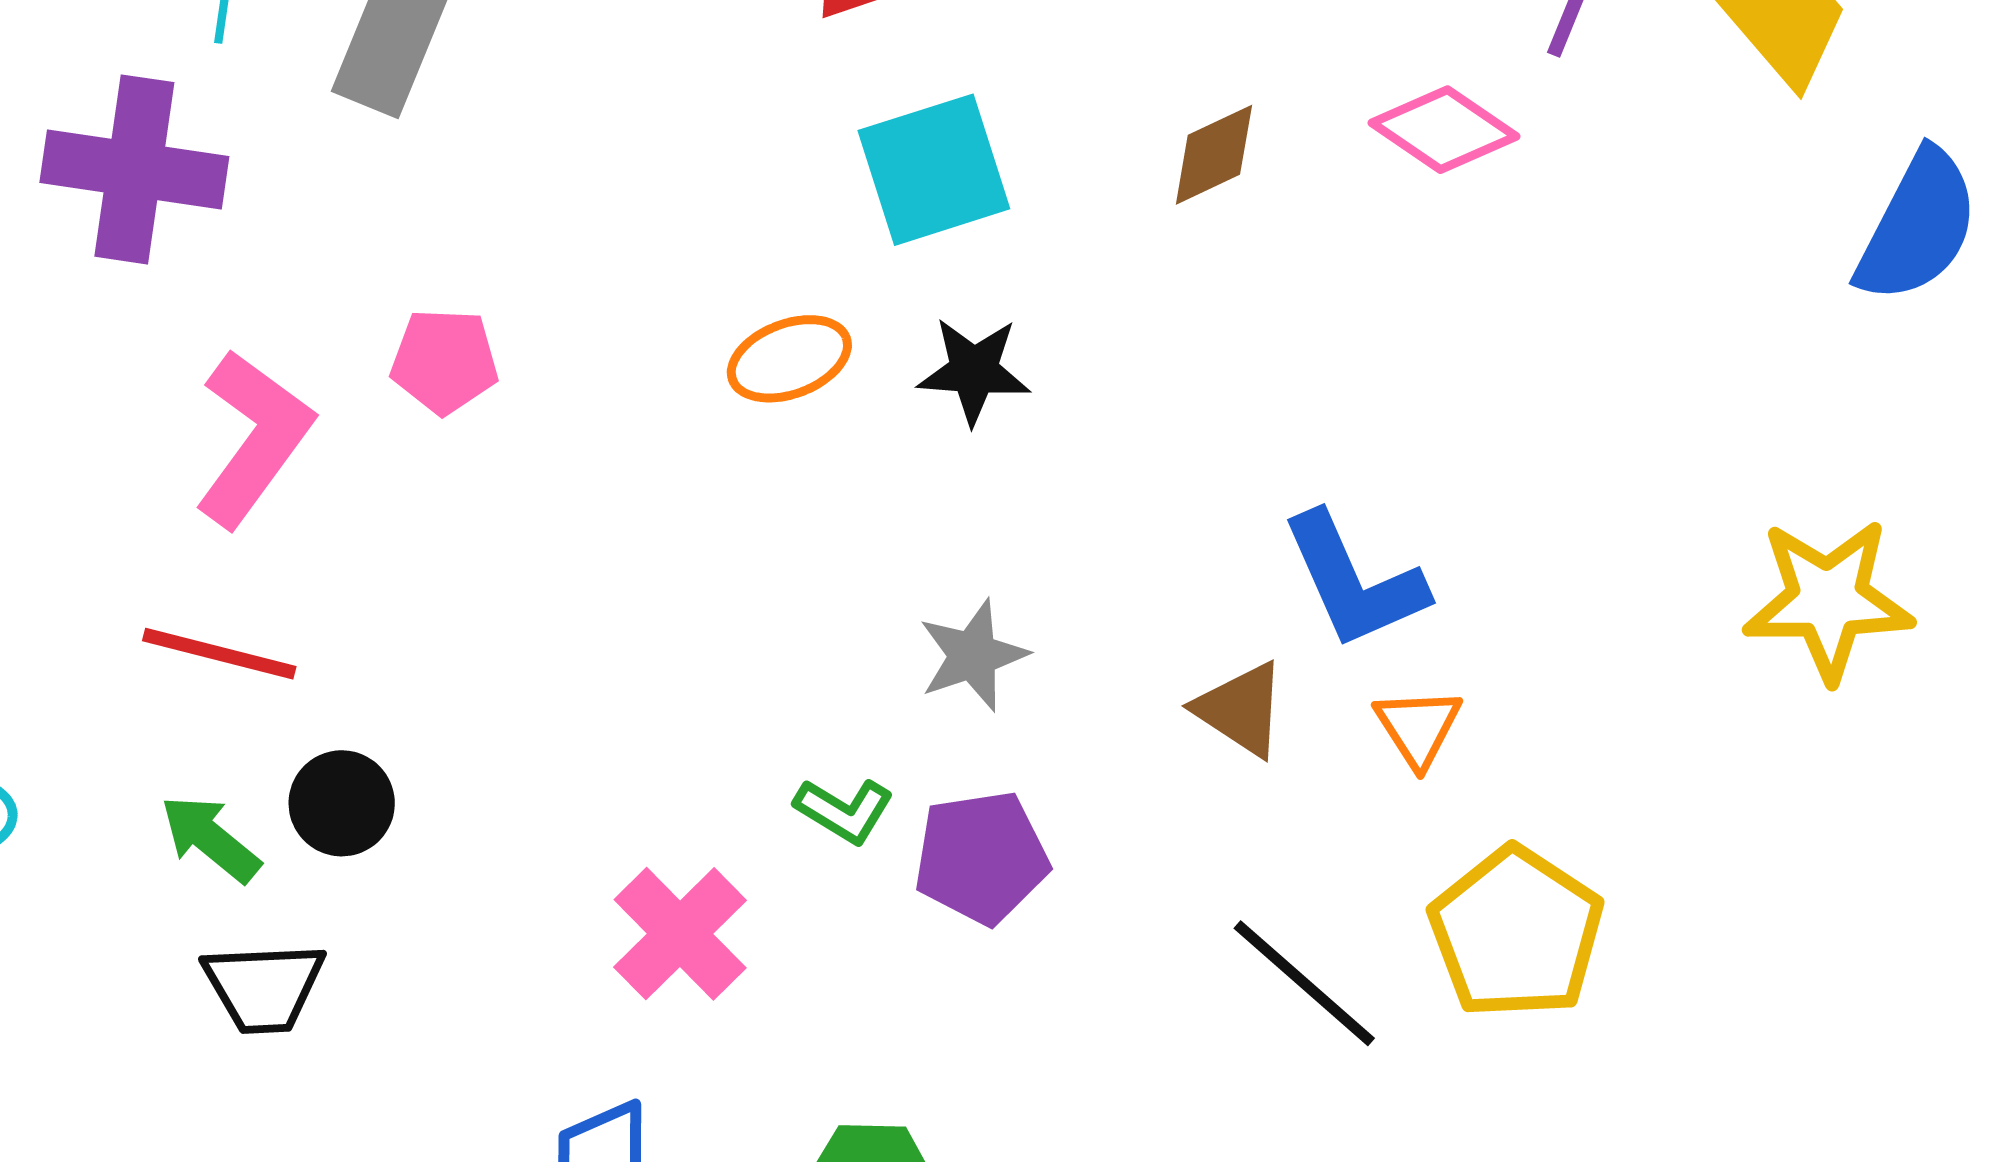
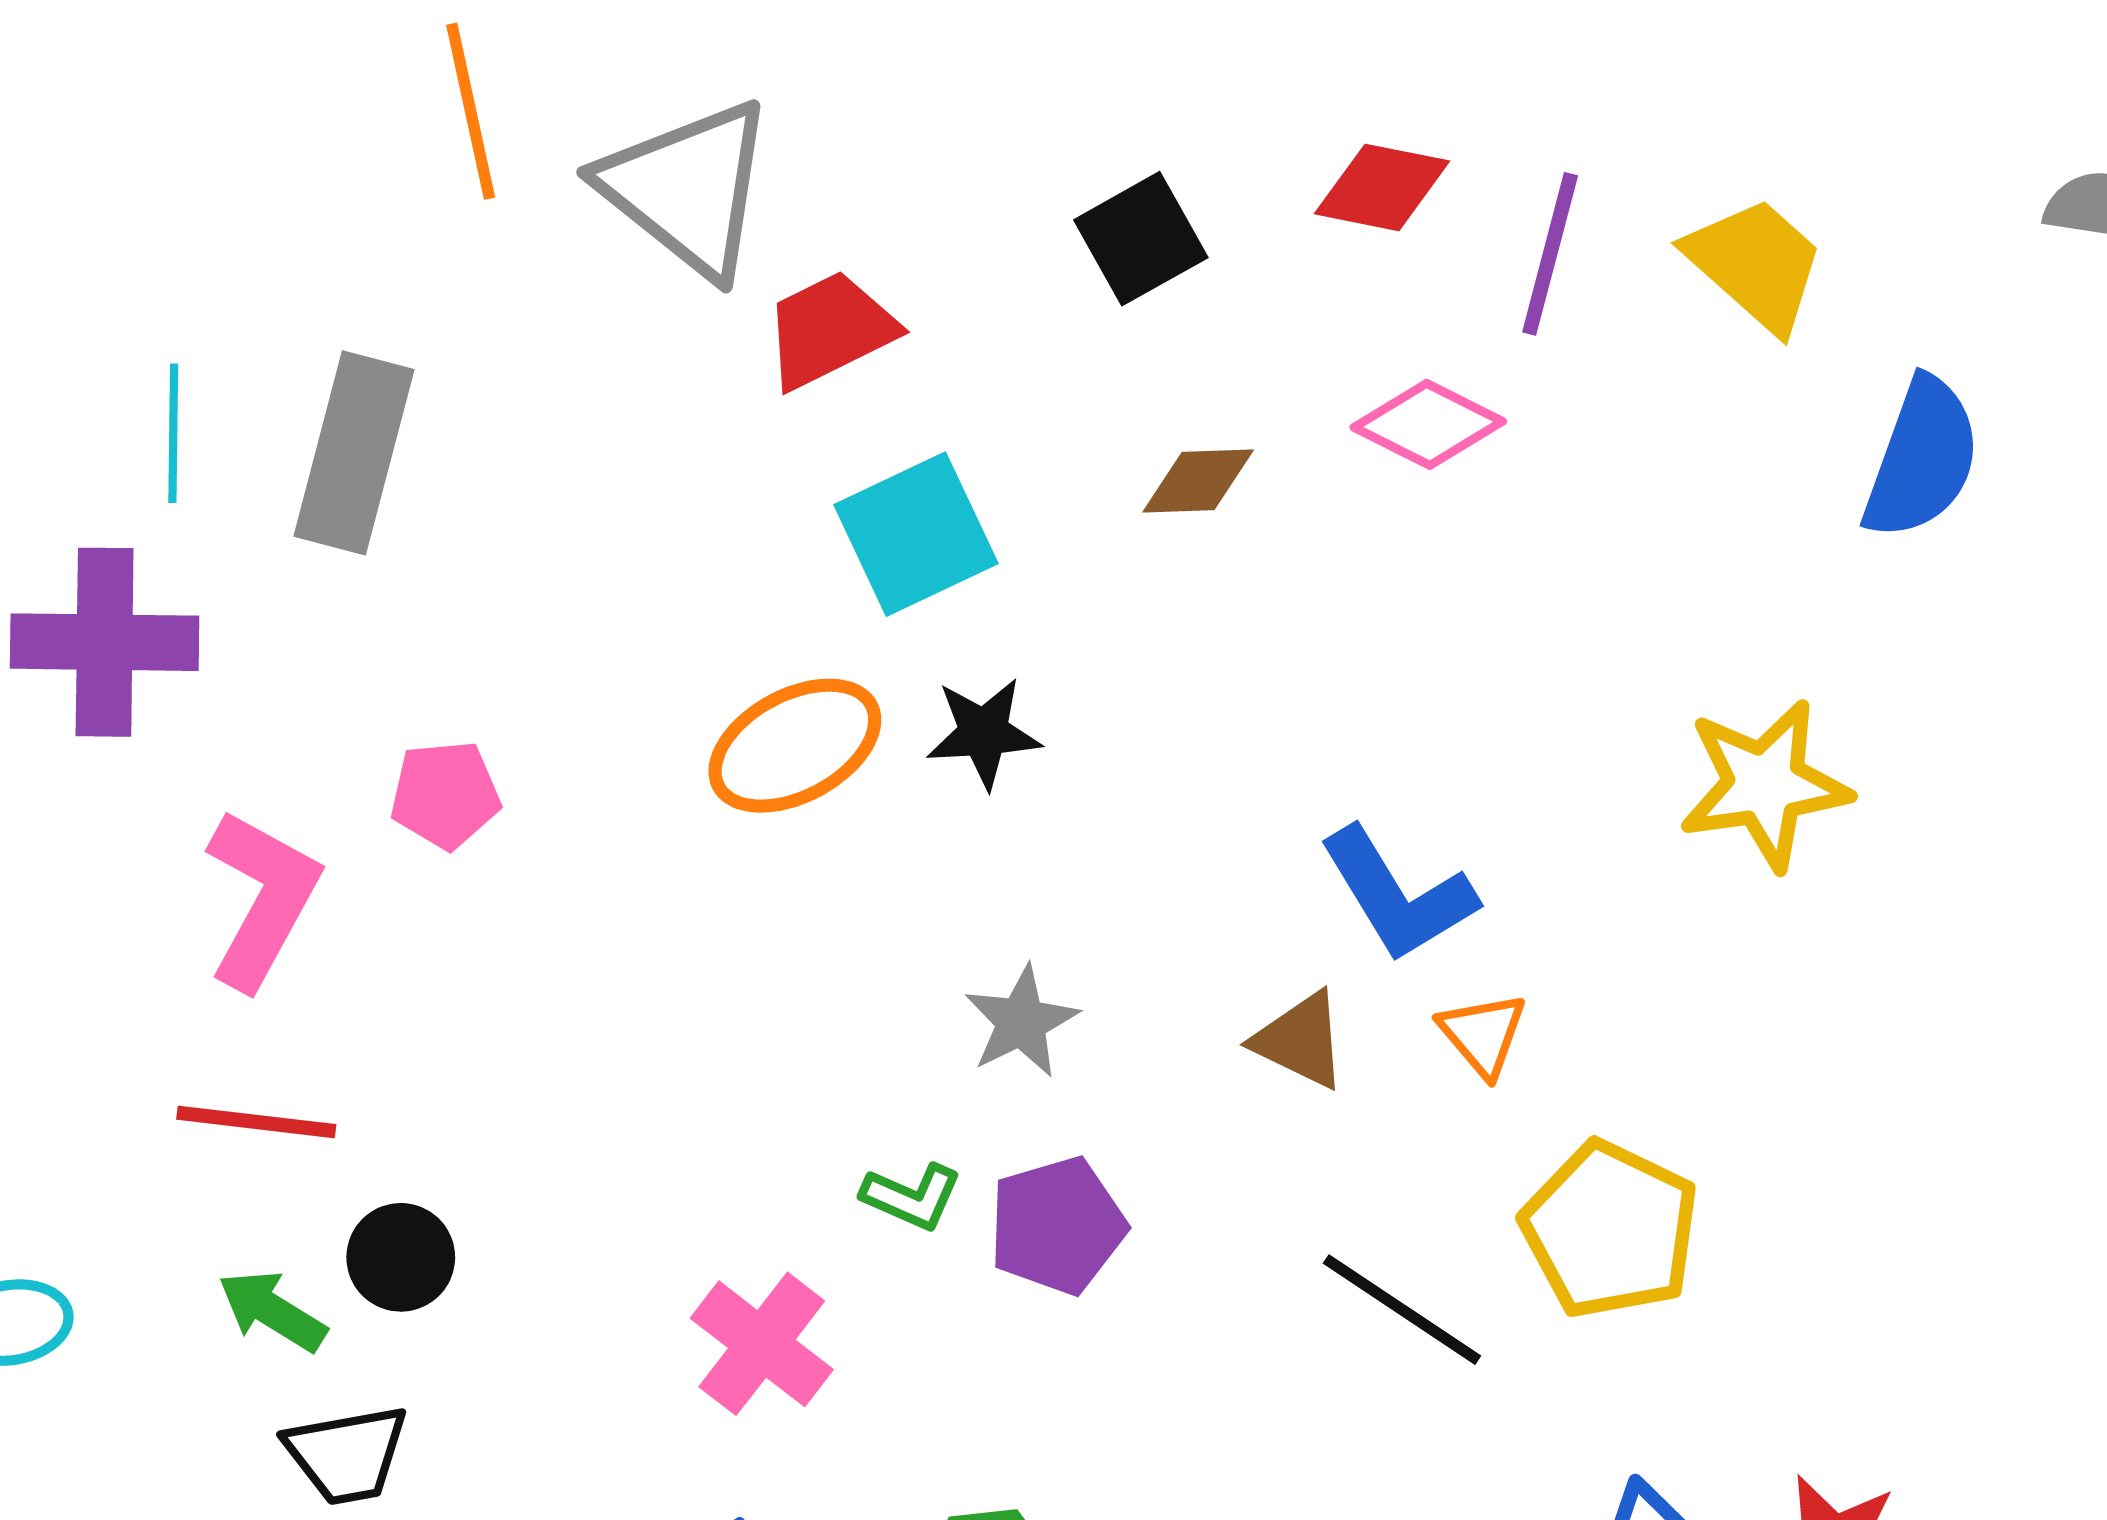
brown diamond: (1214, 155) -> (1198, 481), turned 31
orange ellipse: (789, 359) -> (795, 746), size x1.4
yellow star: (1828, 600) -> (1765, 785), moved

